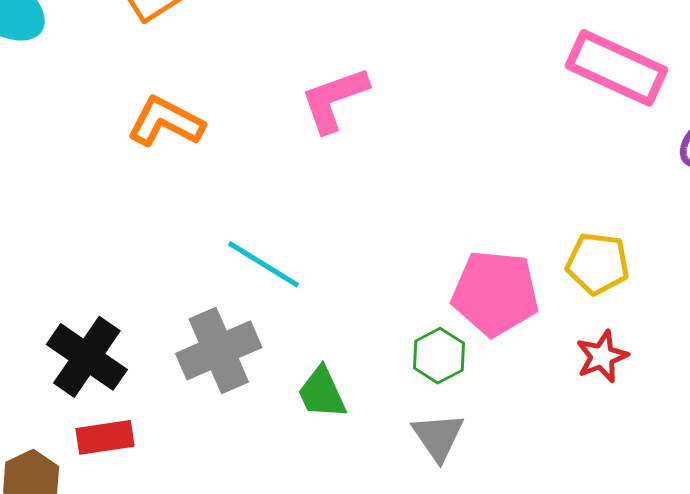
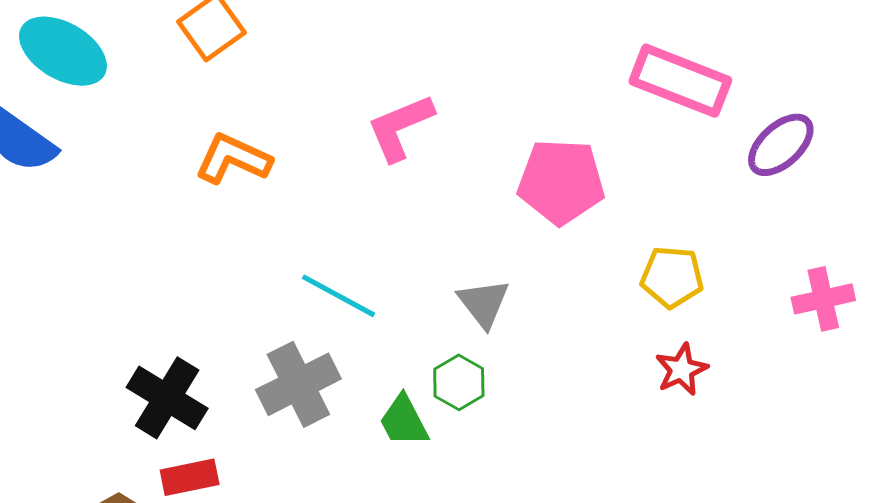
pink pentagon: (495, 293) -> (561, 182), moved
green hexagon: (439, 356) -> (459, 382), moved
gray triangle: (438, 437) -> (484, 303), moved

